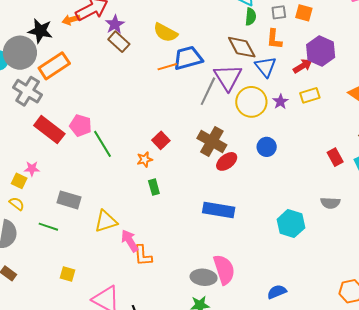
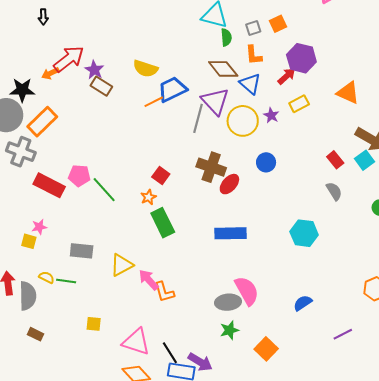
orange square: (304, 13) -> (278, 24), turned -30
green rectangle: (154, 187) -> (163, 223), size x1.8
gray semicircle: (330, 203) -> (334, 191), moved, turned -114
yellow semicircle: (17, 204) -> (47, 277), moved

